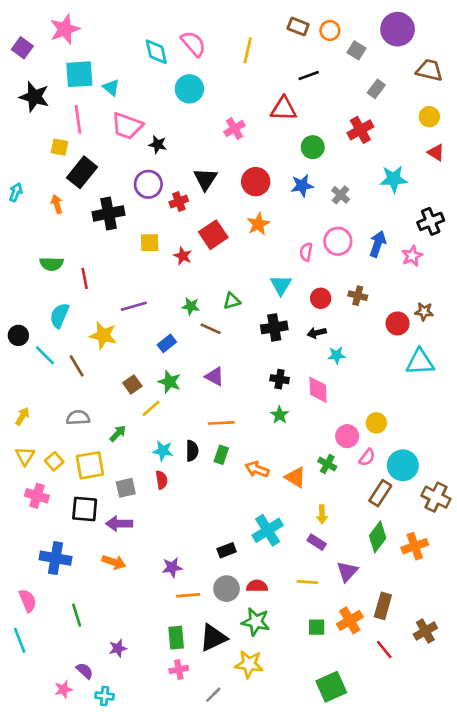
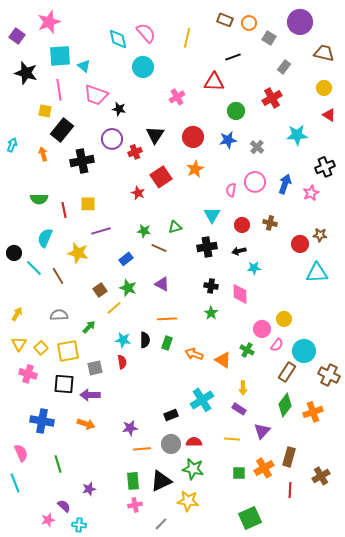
yellow square: (150, 243) -> (88, 204), moved
red line: (384, 650) -> (290, 490), turned 42

